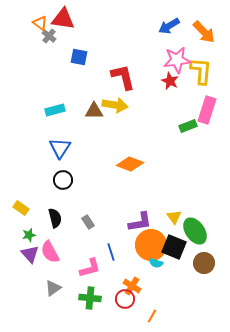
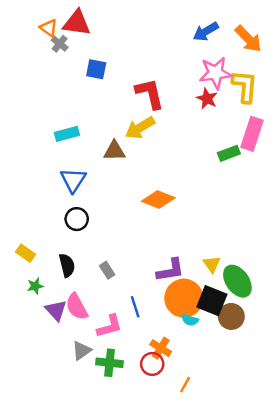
yellow arrow: (115, 105) -> (140, 128), turned 140
brown triangle: (94, 111) -> (114, 151), moved
pink semicircle: (50, 252) -> (77, 307), moved
purple triangle: (30, 254) -> (56, 310), moved
brown circle: (204, 263) -> (231, 316), moved
gray triangle: (53, 288) -> (82, 351), moved

